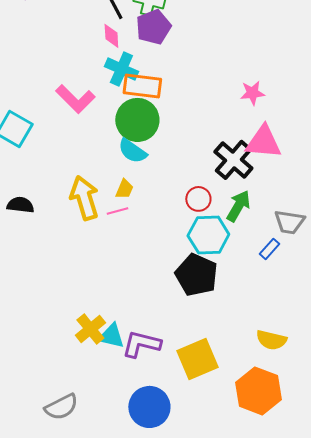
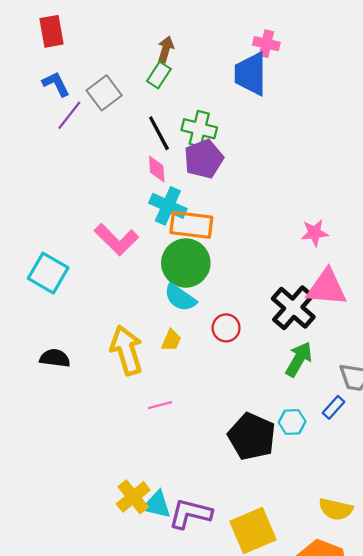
red circle: (198, 199) -> (226, 328), moved
pink line: (117, 211) -> (160, 405), moved
cyan hexagon: (208, 235) -> (292, 422), moved, size x0.6

